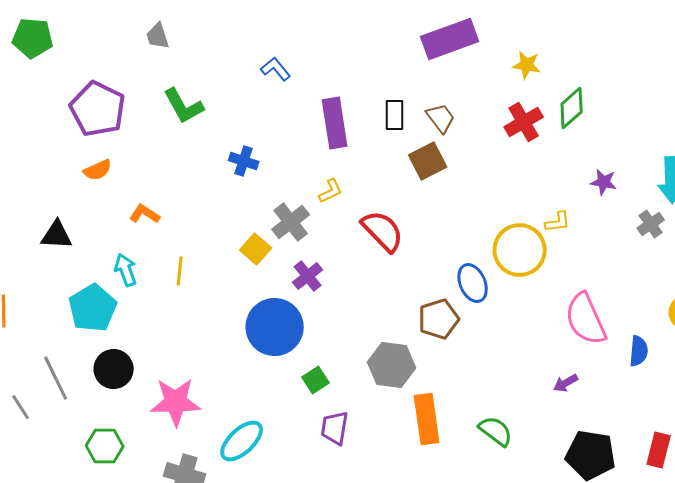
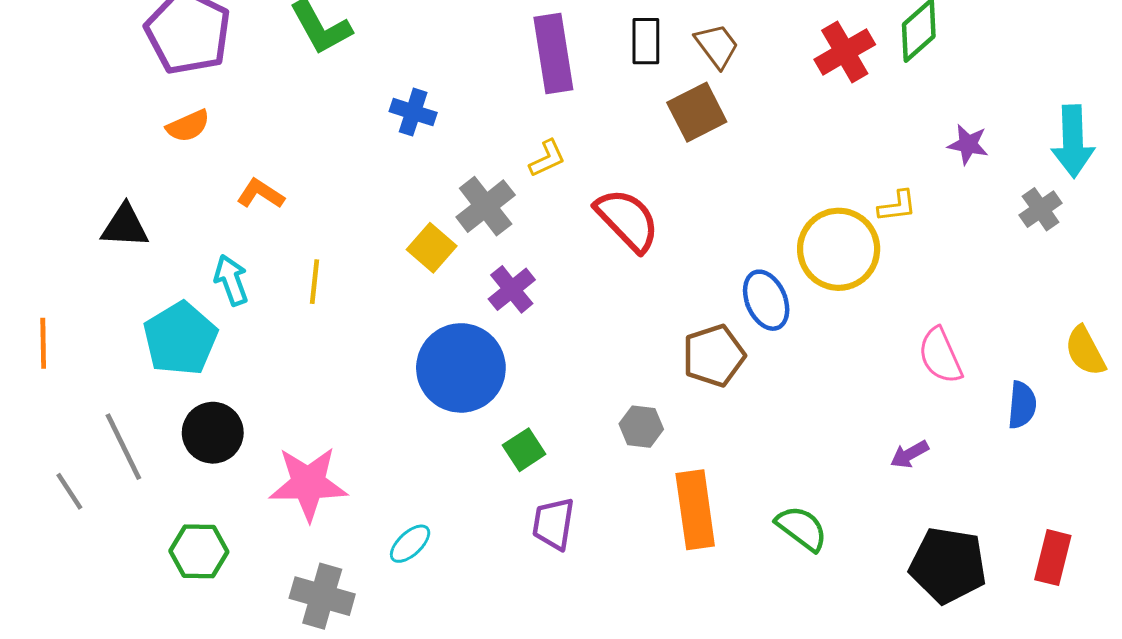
pink semicircle: (586, 319) -> (940, 356), size x0.7
gray hexagon: (392, 365) -> (641, 427), size x0.6
cyan ellipse: (242, 441) -> (410, 544), size x0.6

